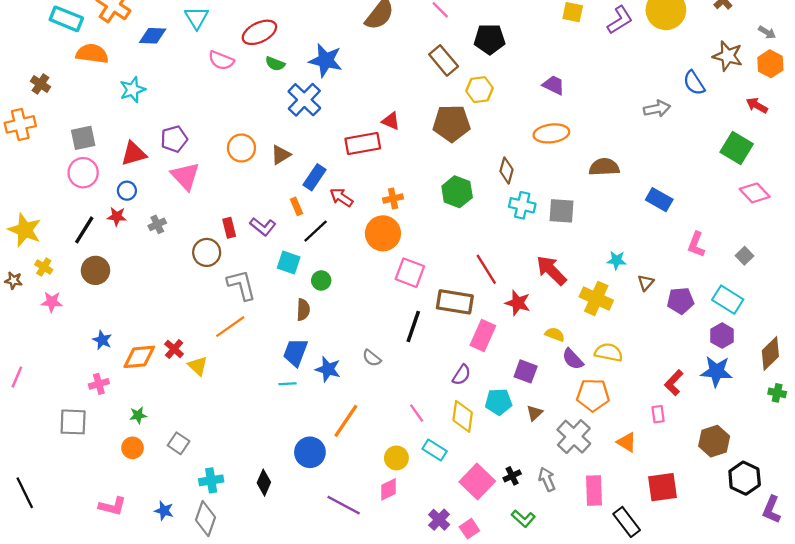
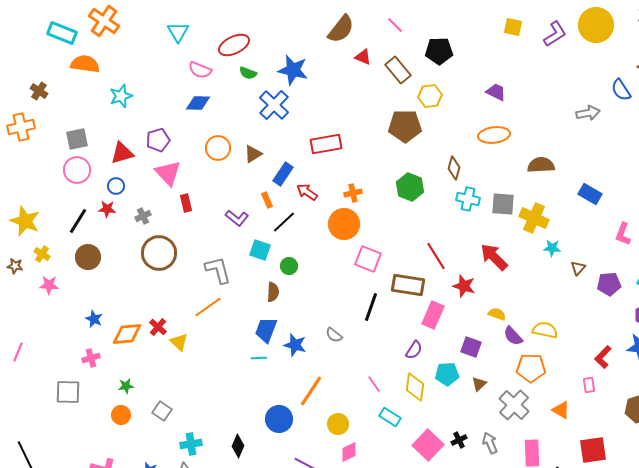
blue diamond: (153, 36) -> (198, 103), moved
red triangle: (391, 121) -> (363, 57), moved
red rectangle: (229, 228) -> (186, 203), moved
brown circle: (207, 252) -> (159, 253), moved, size x1.4
yellow cross: (596, 298) -> (534, 218), moved
yellow circle: (396, 458) -> (338, 424), moved

